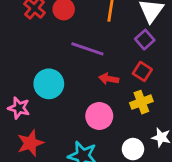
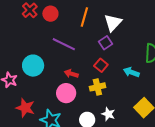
red arrow: (109, 79) -> (71, 74), moved
red star: (30, 143) -> (25, 108), moved, turned 30

